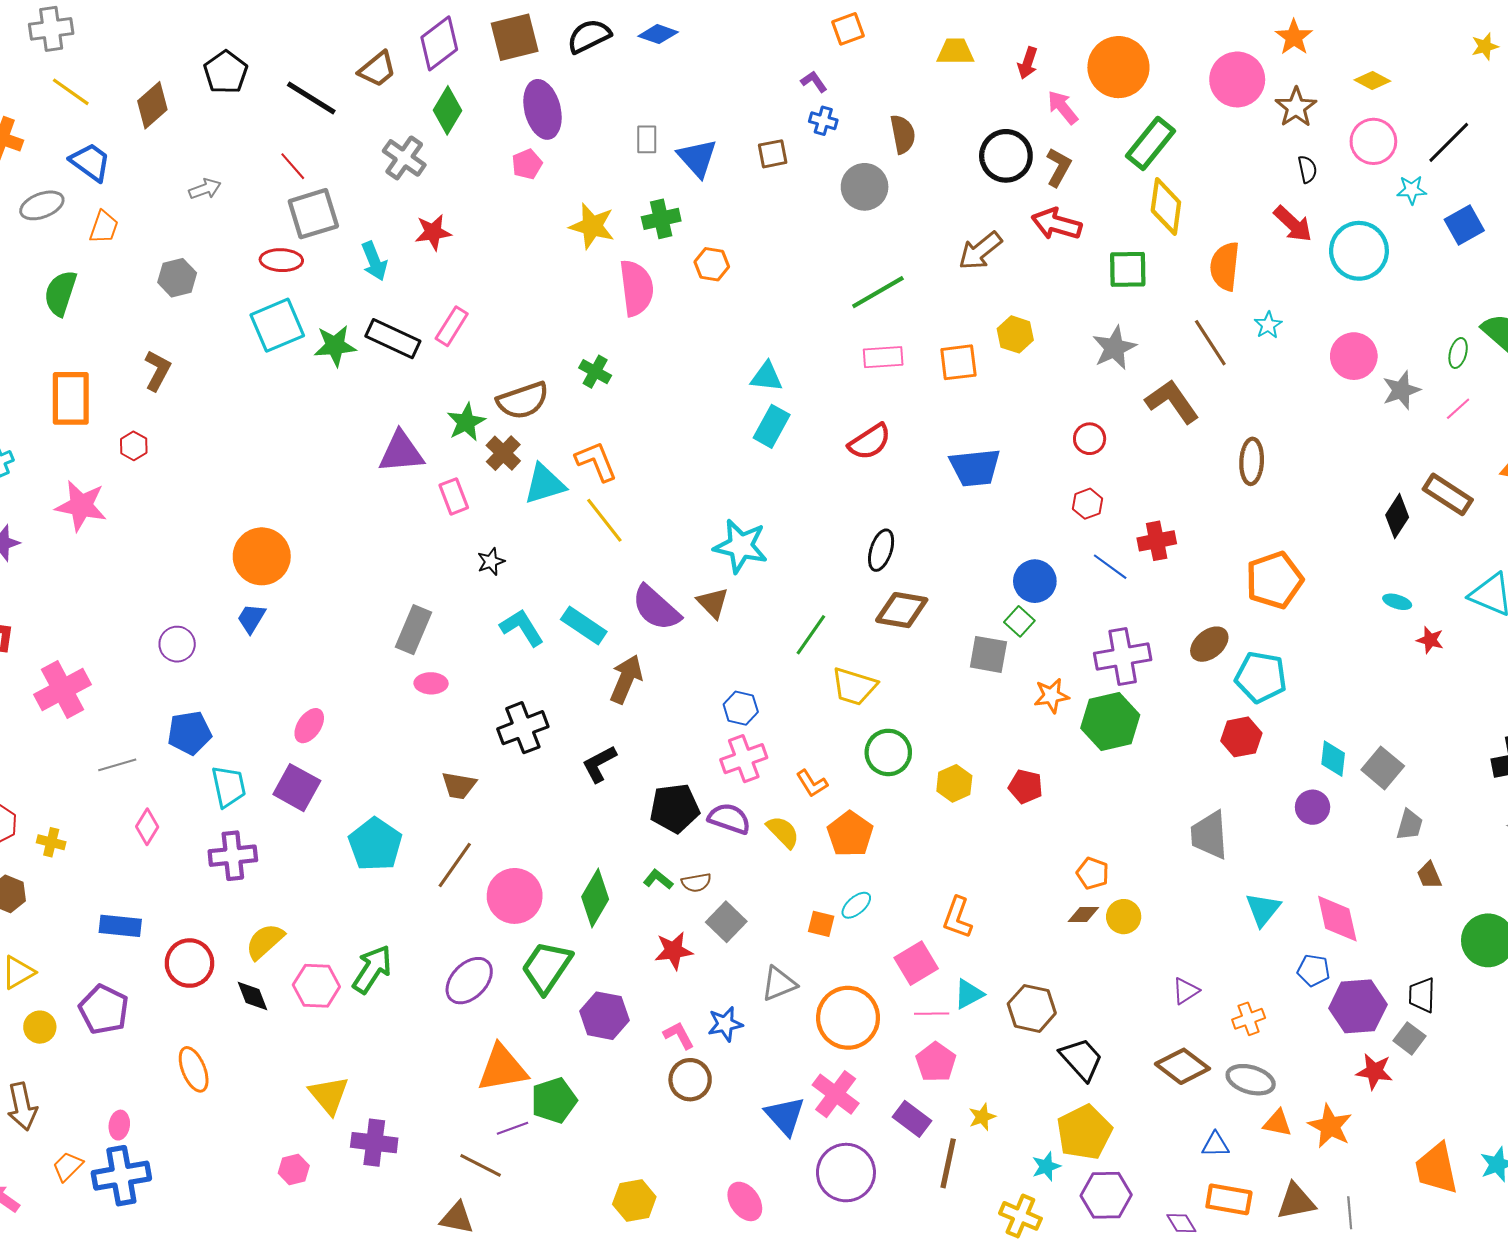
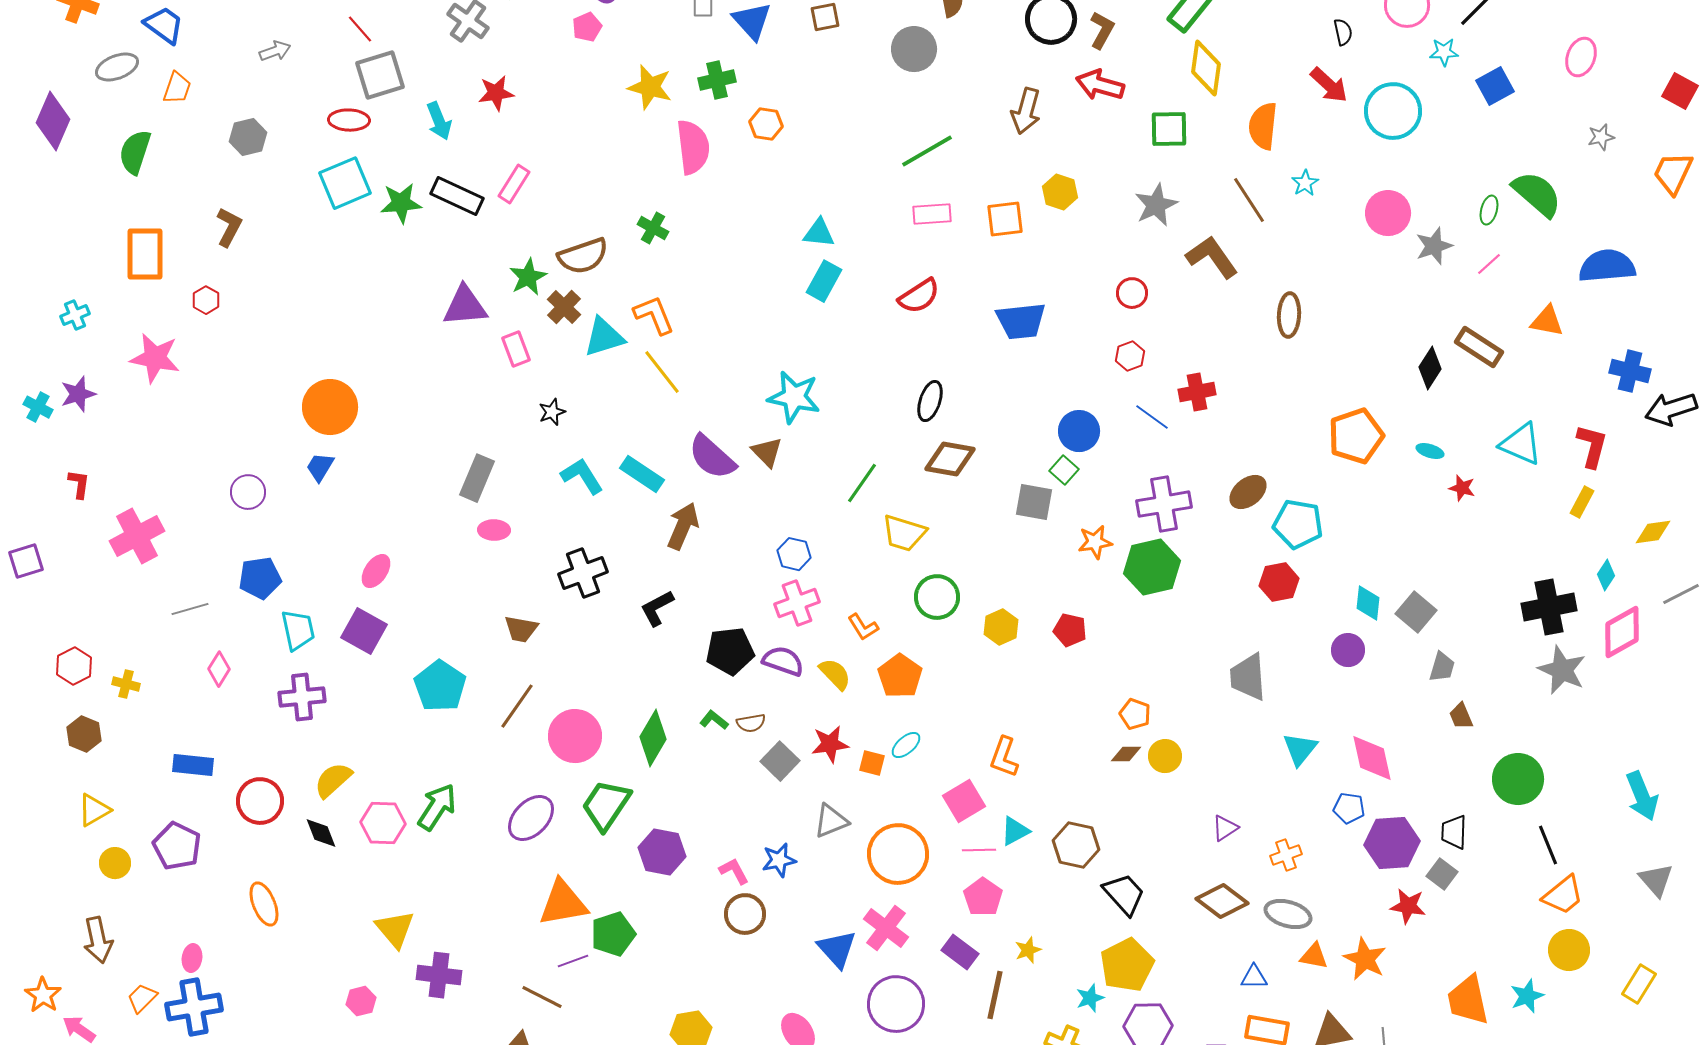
brown arrow: (980, 251) -> (1026, 111), turned -36
orange pentagon: (1274, 580) -> (1356, 436), moved
red star: (674, 951) -> (830, 744), moved

